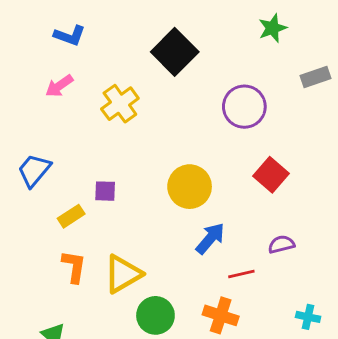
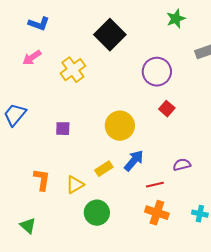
red square: (271, 175) -> (167, 109), moved, size x0.7
yellow rectangle: (71, 216) -> (104, 169), moved
yellow triangle: (123, 274) -> (75, 185), size x0.7
orange cross: (221, 315) -> (157, 213), moved

